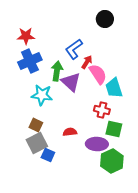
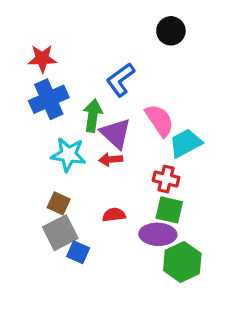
red arrow: (87, 62) -> (111, 159), moved, turned -128
cyan trapezoid: (114, 88) -> (186, 143), turned 80
green square: (114, 129) -> (169, 210), moved

